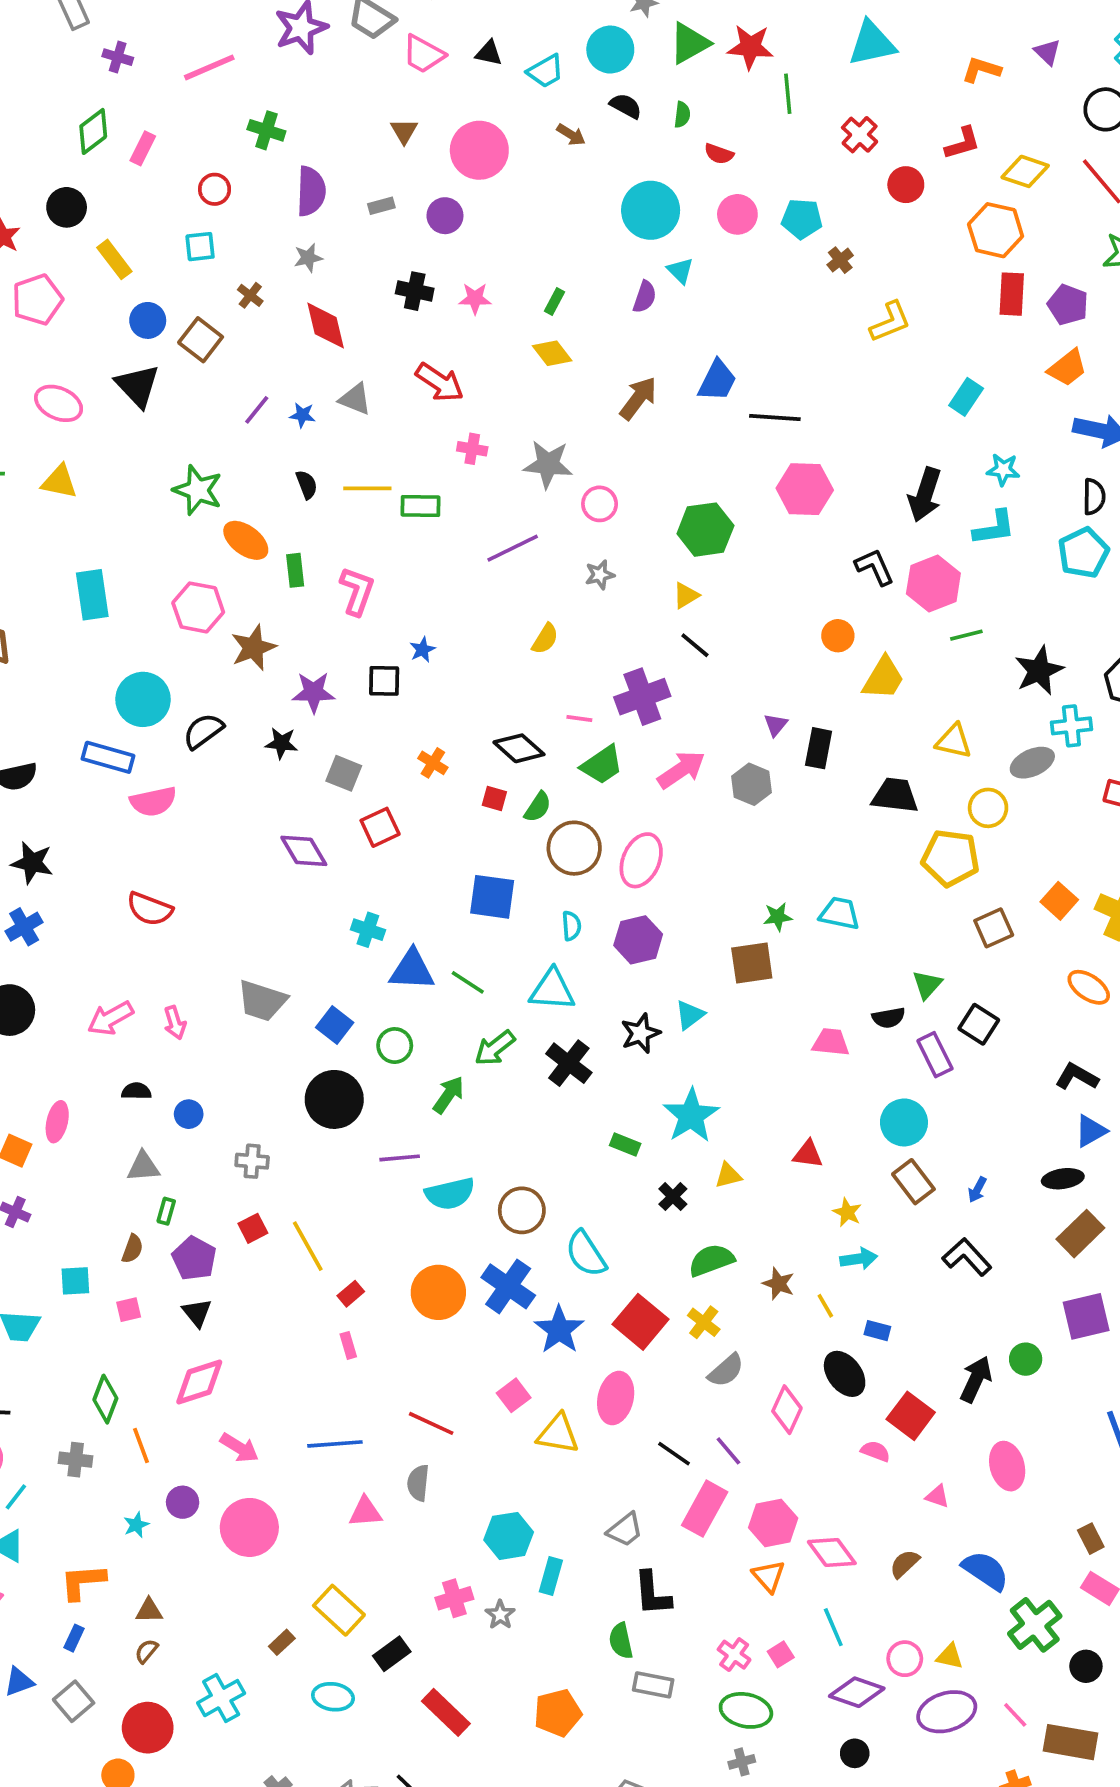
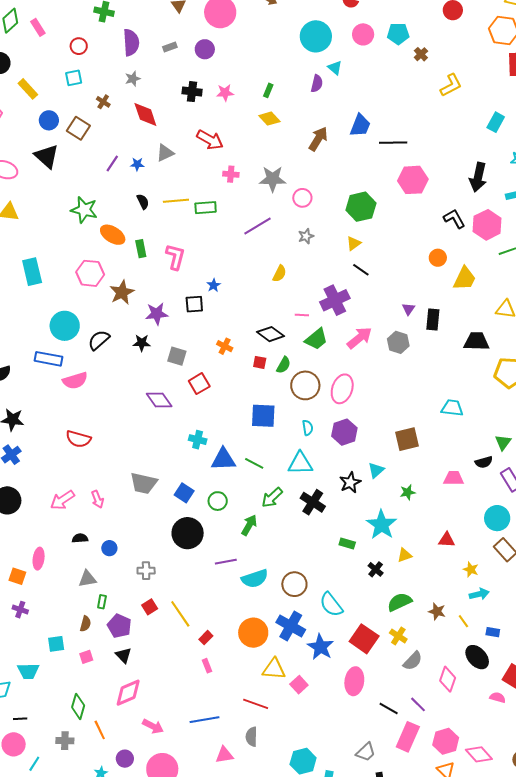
pink rectangle: (143, 148) -> (38, 27), turned -54
gray triangle: (355, 399) -> (165, 153), turned -42
green star: (778, 917) -> (408, 492), moved
yellow triangle: (558, 1434) -> (274, 669), moved

